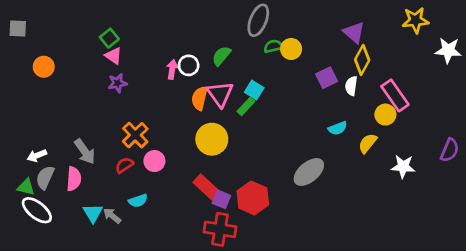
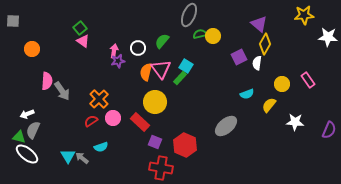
pink arrow: (172, 69) -> (114, 51), moved
purple star: (118, 83) -> (118, 61), moved
pink rectangle: (395, 95) -> (308, 80), moved, size x0.7
purple semicircle: (450, 150) -> (329, 130), moved
gray arrow: (85, 151) -> (62, 91), moved
pink semicircle: (74, 179) -> (47, 81), moved
red rectangle: (206, 187) -> (140, 122), moved
purple square: (221, 199) -> (155, 142), moved

